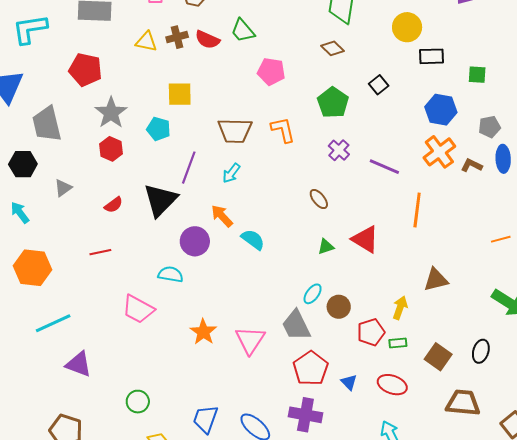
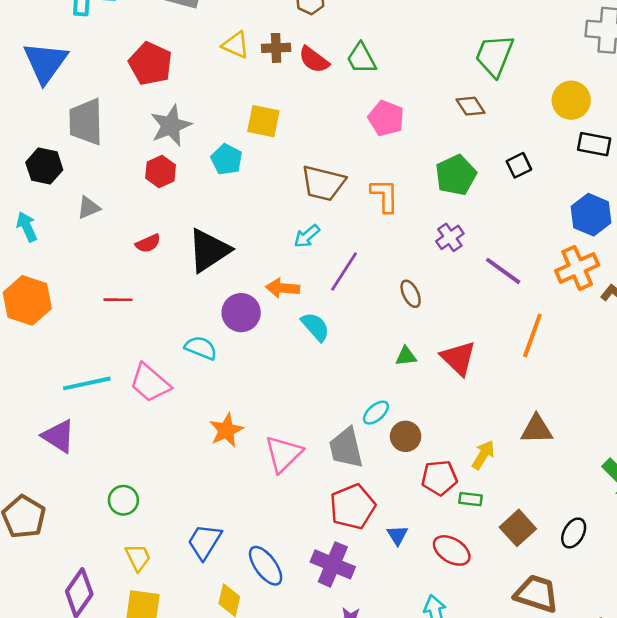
purple line: (189, 168) -> (344, 271), moved
orange arrow: (222, 216) -> (283, 288), turned -55
cyan line: (53, 323) -> (87, 383), moved

